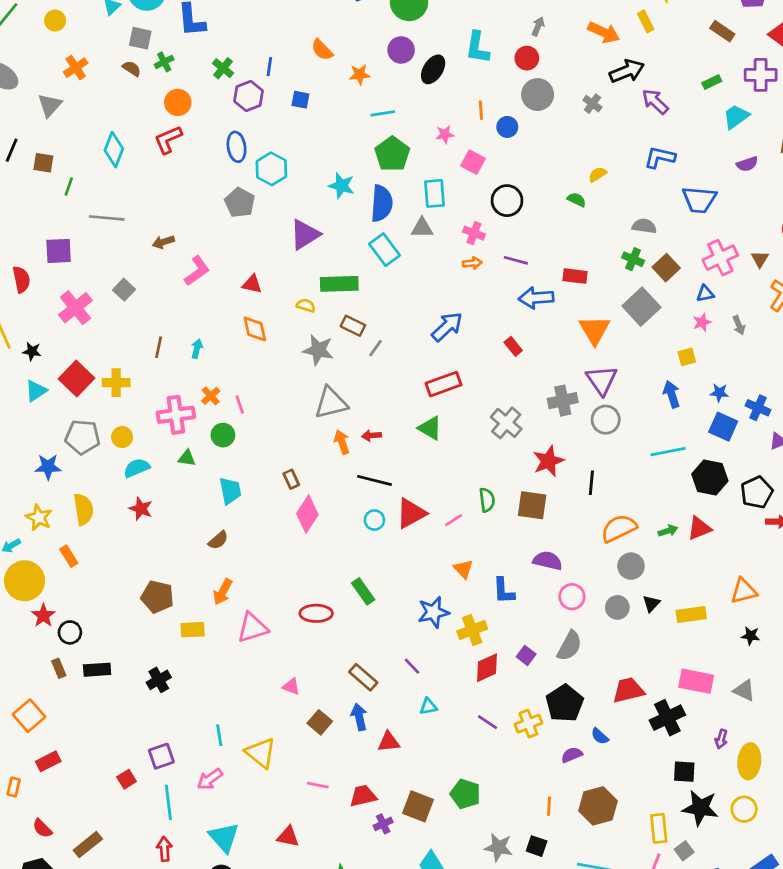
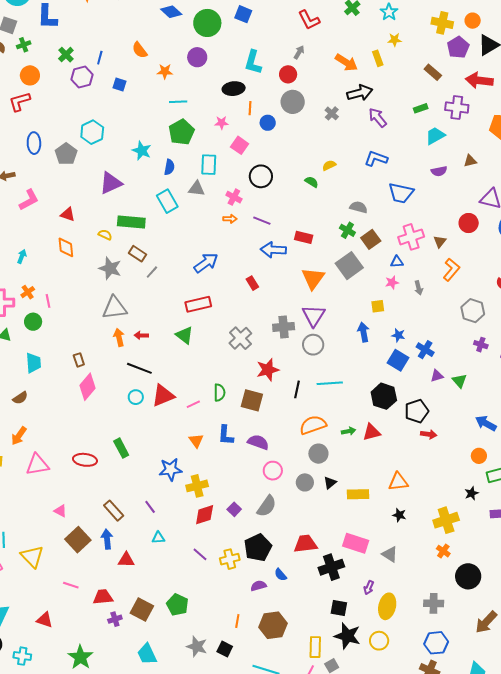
black ellipse: (433, 69) -> (234, 89), moved, turned 45
blue ellipse: (237, 147) -> (34, 143), moved
blue semicircle: (382, 203) -> (169, 167), size x0.6
cyan line: (668, 452) -> (330, 383), moved
blue L-shape: (504, 591) -> (226, 435), moved
brown square: (320, 722) -> (78, 540), size x1.4

